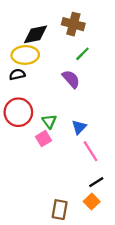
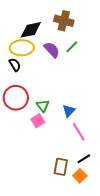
black semicircle: (17, 74) -> (15, 65), turned 72
purple semicircle: (71, 79) -> (52, 50), moved
brown rectangle: (60, 210) -> (61, 167), moved

